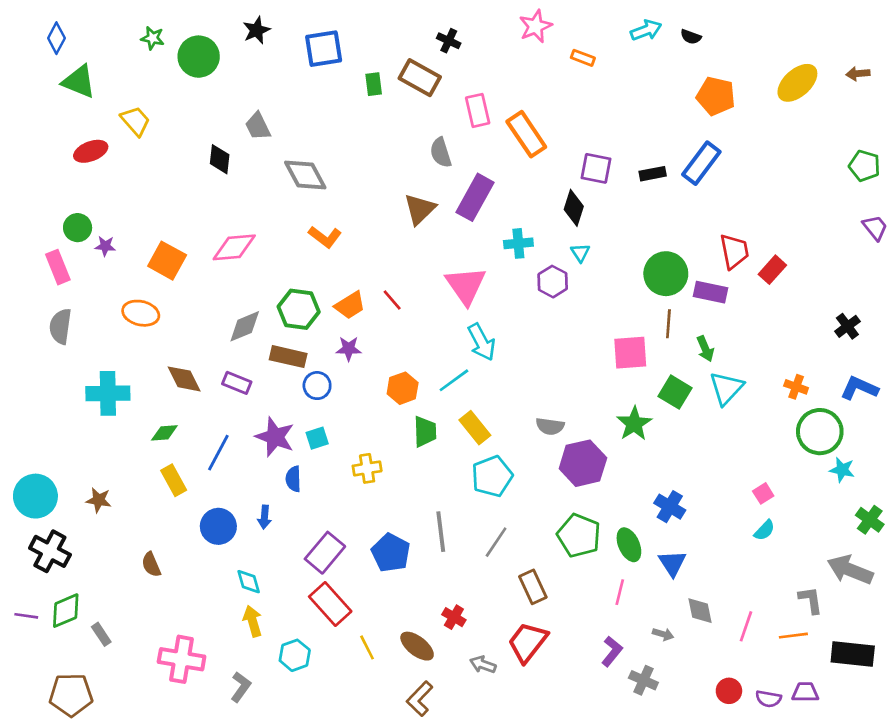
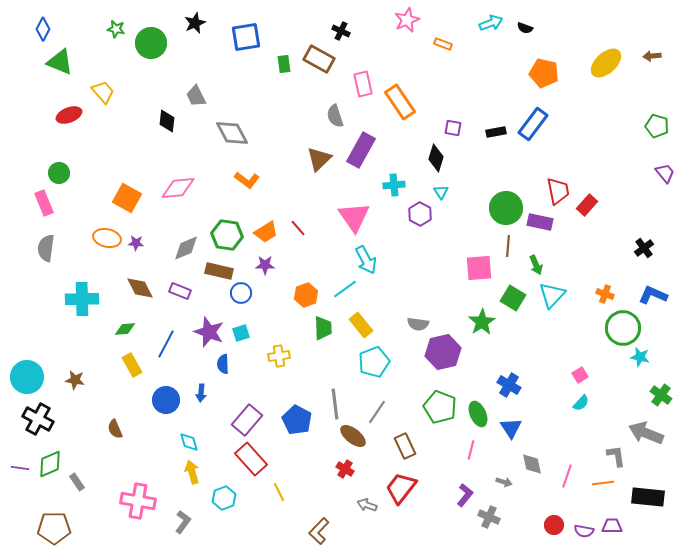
purple square: (596, 168) -> (453, 128), size x0.7
purple star: (105, 246) -> (136, 243), moved
brown ellipse: (417, 646) -> (353, 436), moved

